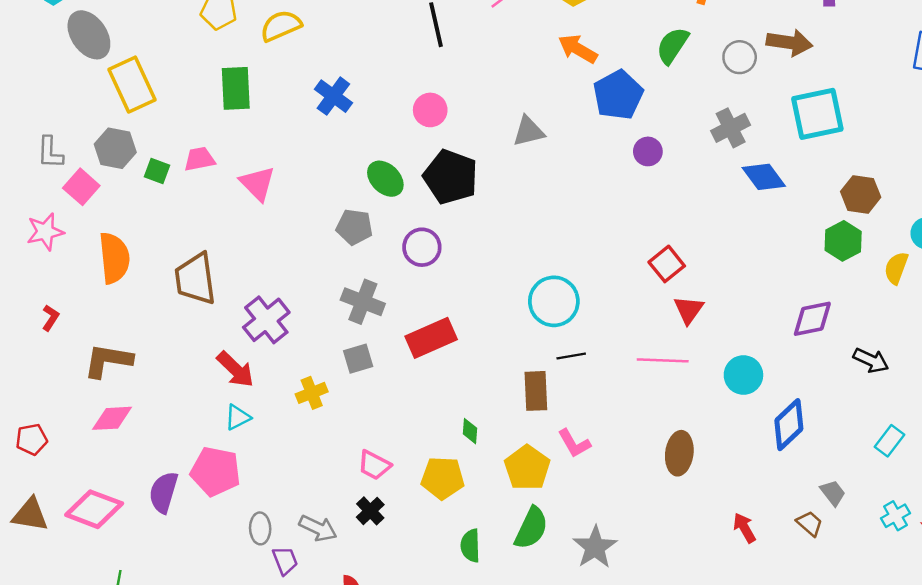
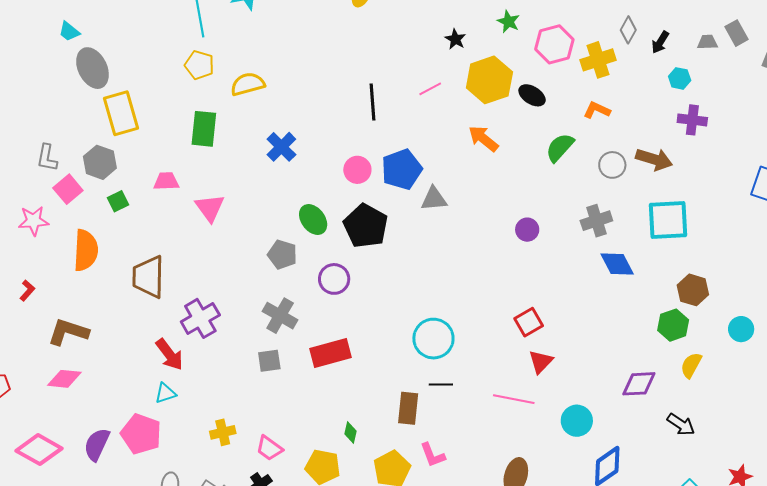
blue pentagon: (618, 95) -> (402, 169), moved
green square: (157, 171) -> (118, 201), moved, turned 35
yellow semicircle: (896, 268) -> (691, 365), moved
yellow cross: (312, 393) -> (223, 432), moved

